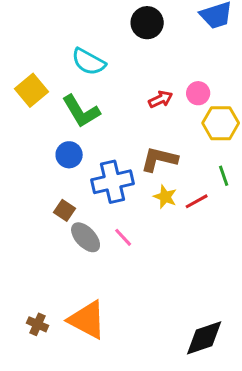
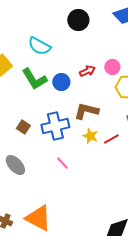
blue circle: (69, 155) -> (61, 82), moved
brown square: (65, 210) -> (23, 127), moved
gray ellipse: (86, 237) -> (15, 165), moved

